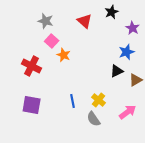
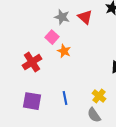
gray star: (46, 21) -> (62, 17), moved
red cross: (32, 66) -> (32, 62), turned 30
blue line: (73, 101) -> (65, 98), moved

